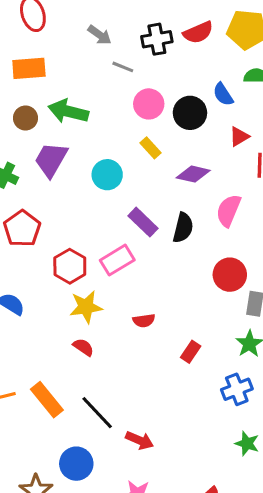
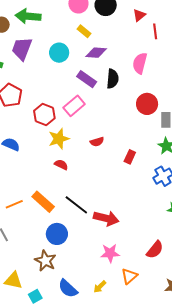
purple diamond: (193, 174) -> (96, 53), moved
red arrow: (140, 440) -> (106, 218), size x1.4
blue circle: (76, 464) -> (57, 234), moved

